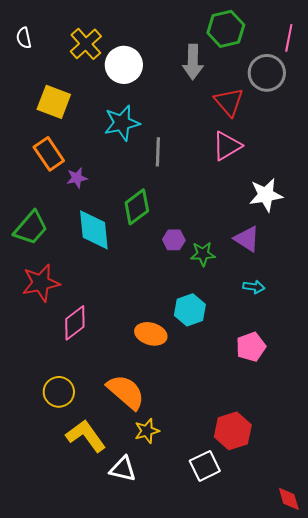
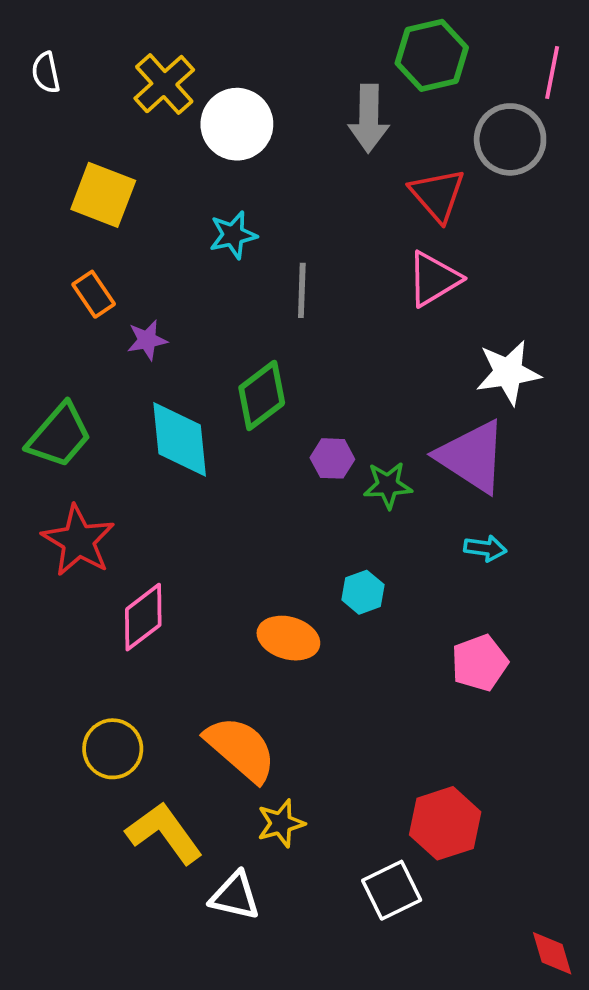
cyan star: (122, 123) -> (233, 235), size x0.7
orange rectangle: (49, 154) -> (94, 294), size x0.7
purple triangle: (247, 239) -> (472, 457), size x1.5
red star: (41, 283) -> (78, 541), turned -30
cyan hexagon: (190, 310) -> (363, 592), size x0.7

